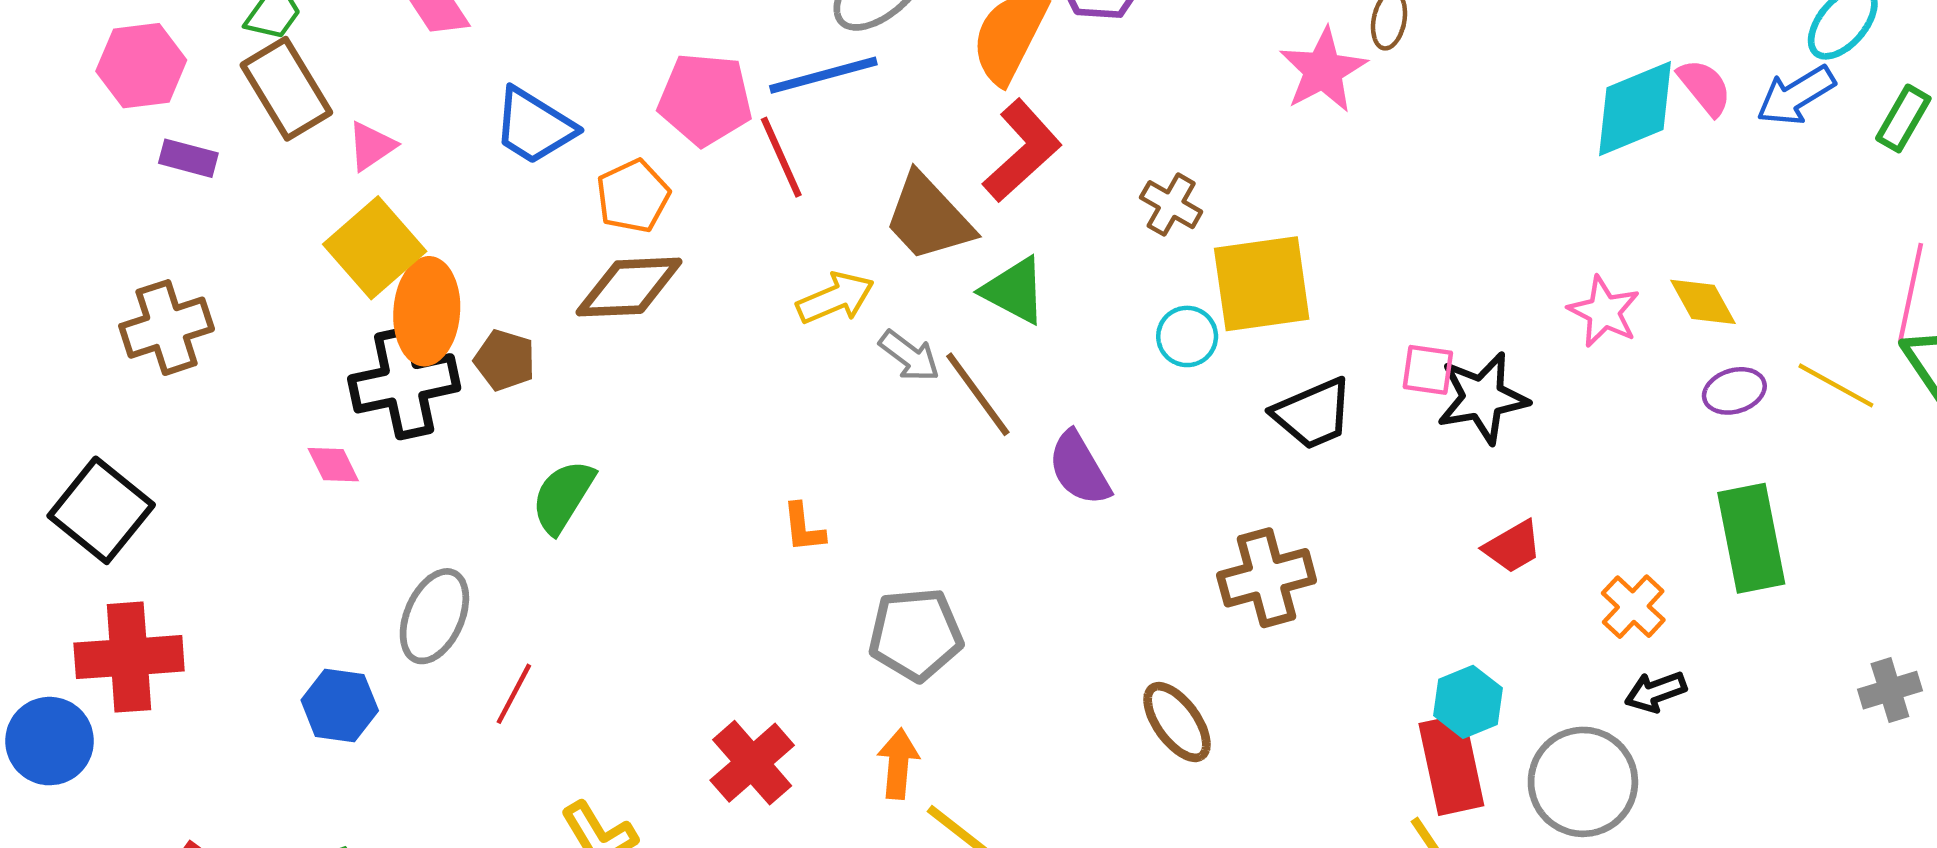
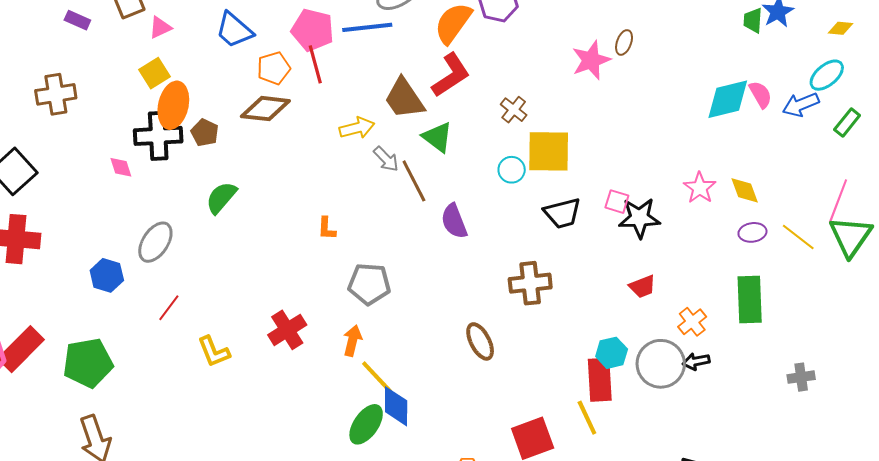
red line: (781, 157) -> (315, 64), moved
yellow square: (375, 248) -> (155, 73), size x0.7
red line: (514, 694) -> (169, 308), moved
gray circle: (1583, 782) -> (661, 364), moved

